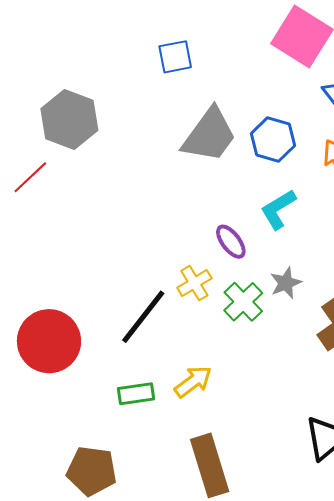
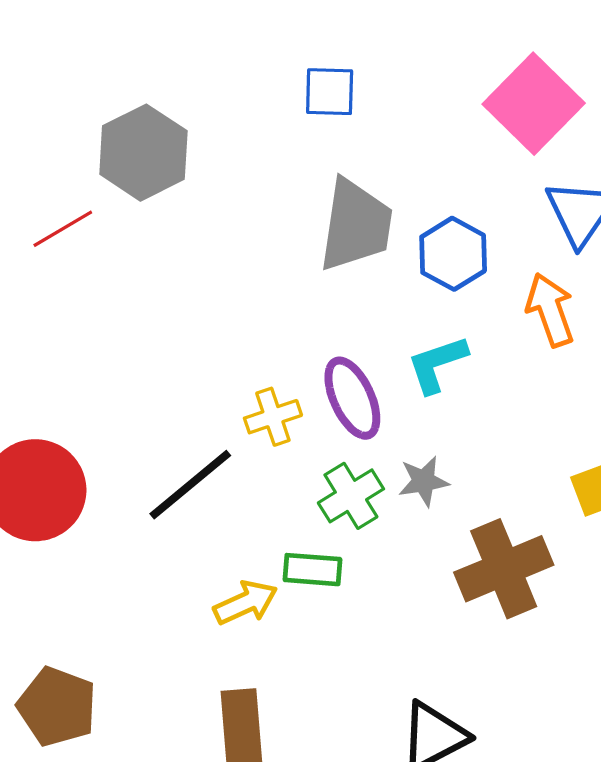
gray trapezoid: (209, 135) -> (356, 225), turned -40
purple ellipse: (231, 242) -> (352, 398), size x1.4
yellow cross: (194, 283) -> (273, 417), moved
green rectangle: (136, 394) -> (312, 570), moved

